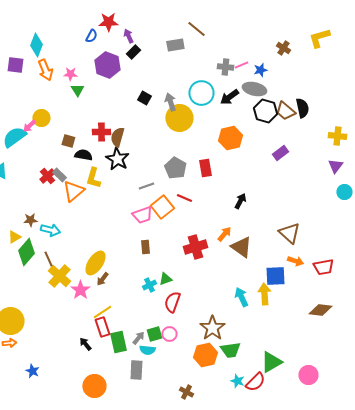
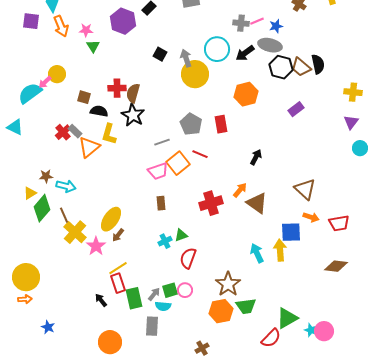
cyan star: (237, 381) -> (311, 330), moved
brown cross: (186, 392) -> (202, 348), turned 32

